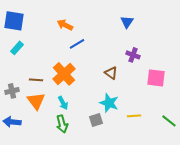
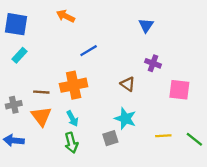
orange arrow: (65, 25) -> (66, 16), moved
orange cross: (64, 74) -> (74, 85), turned 30
yellow line: (134, 116) -> (163, 136), moved

